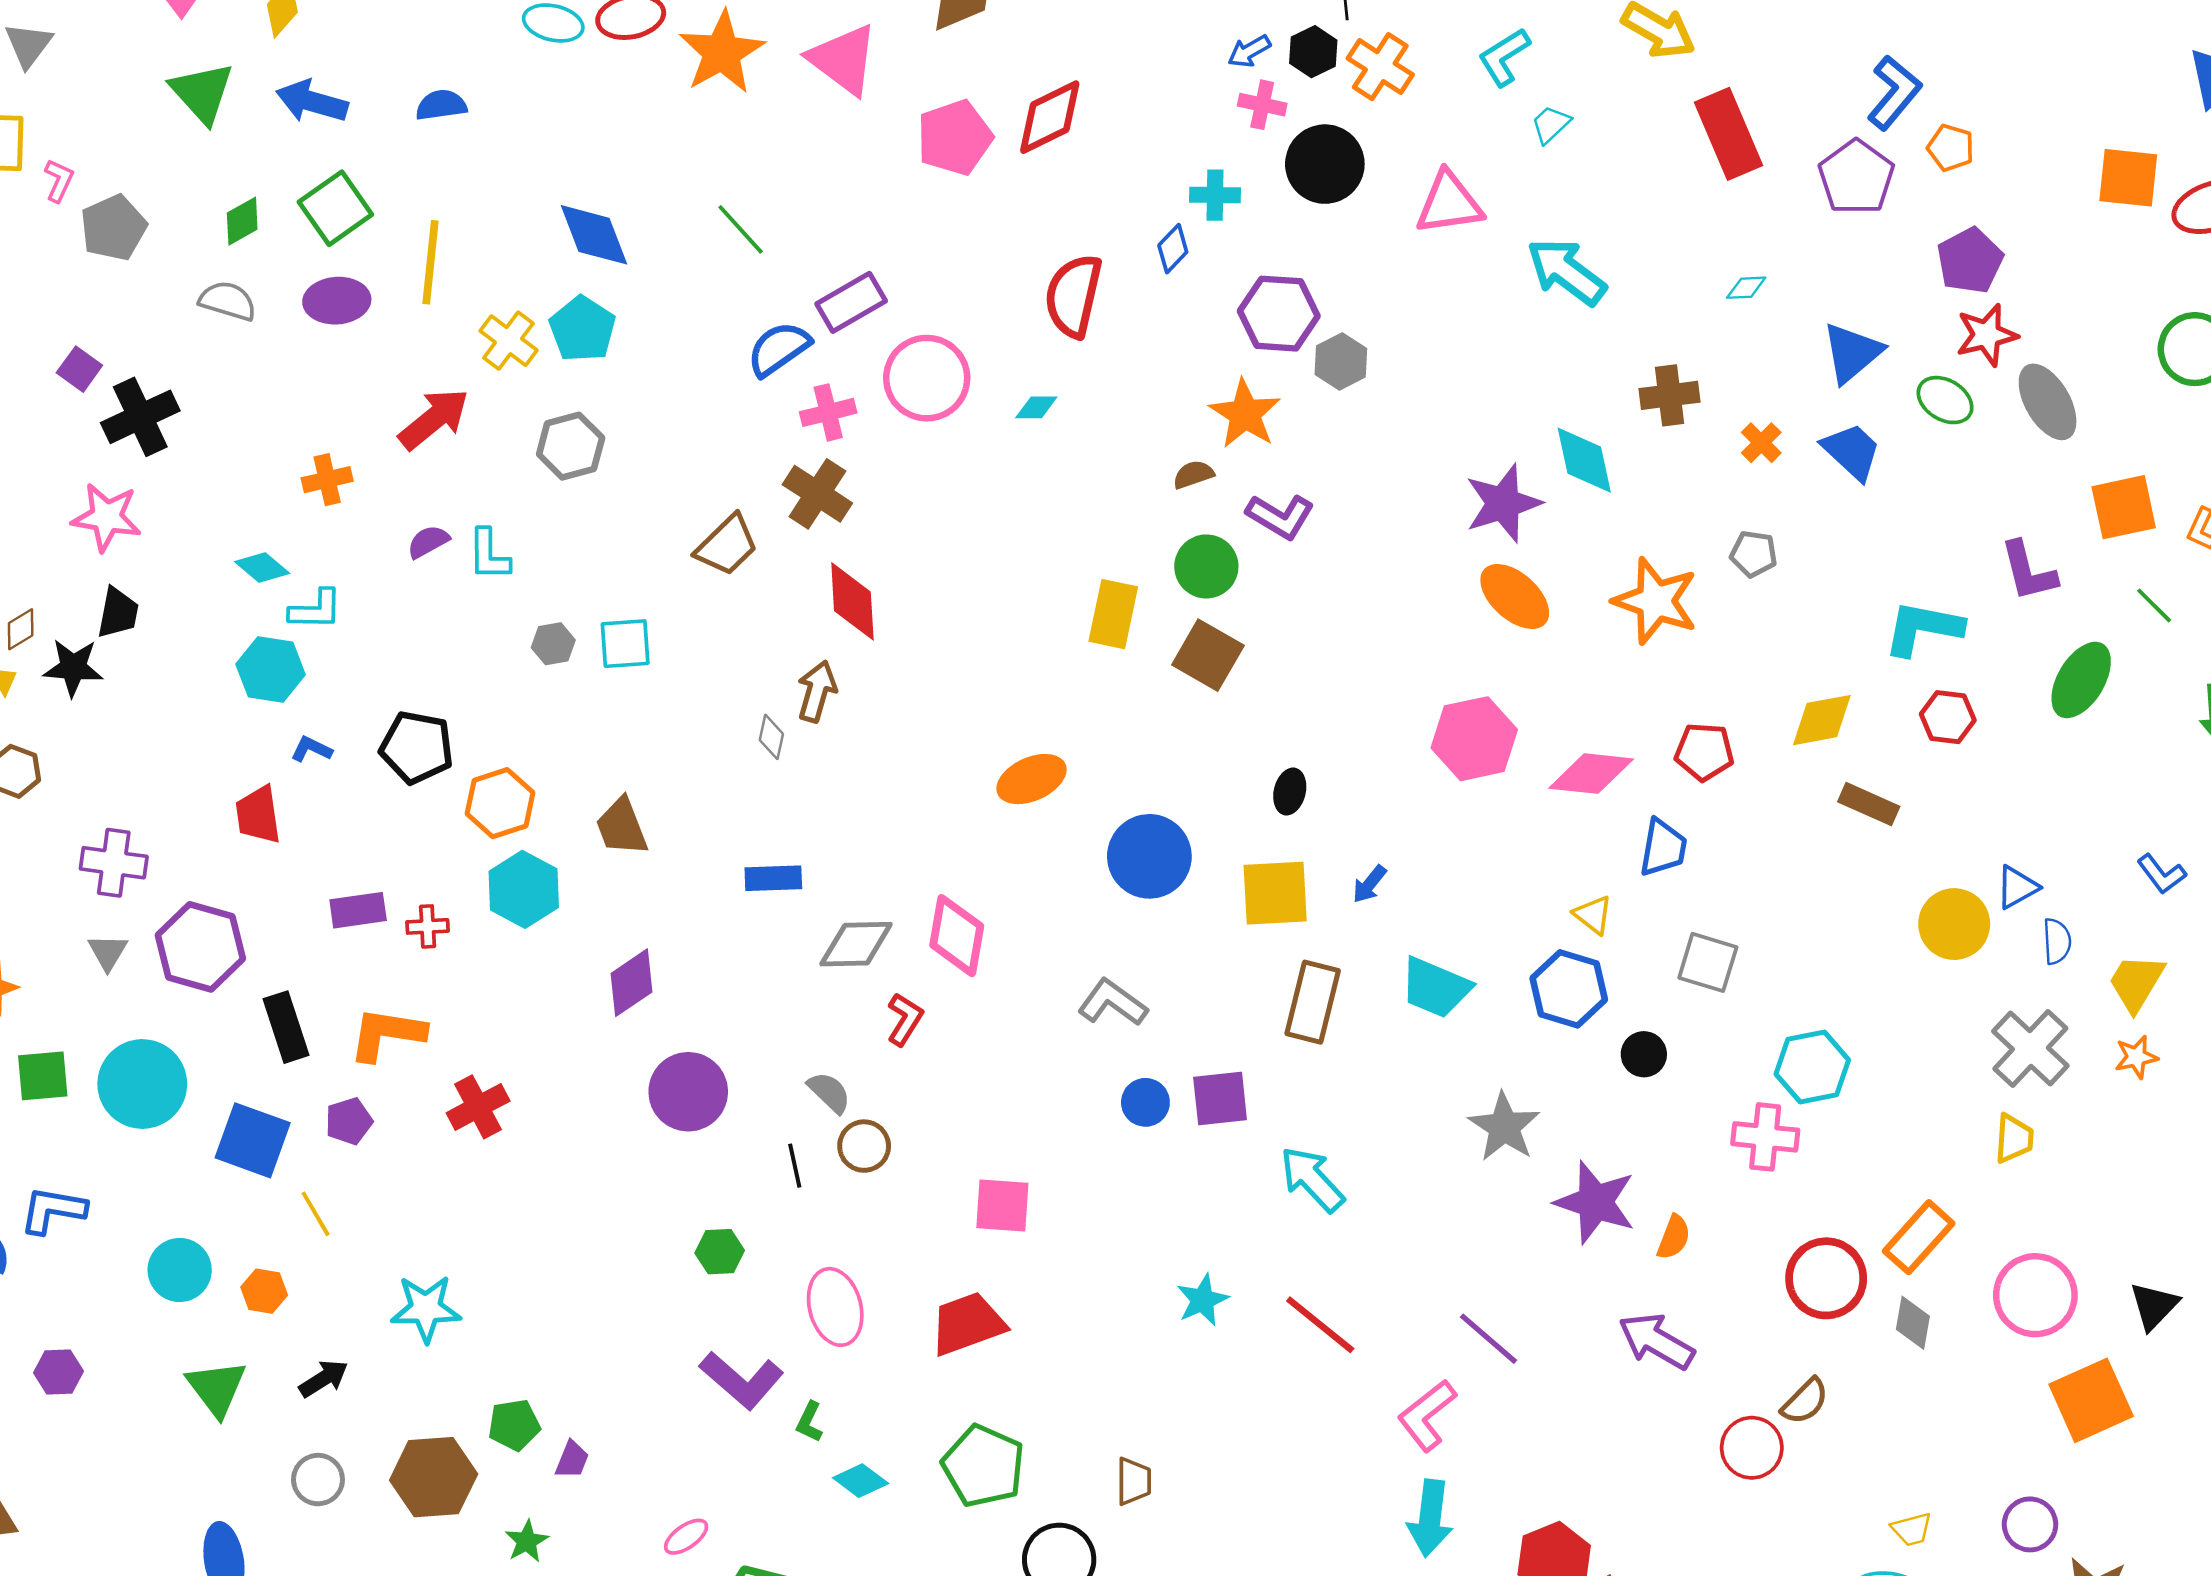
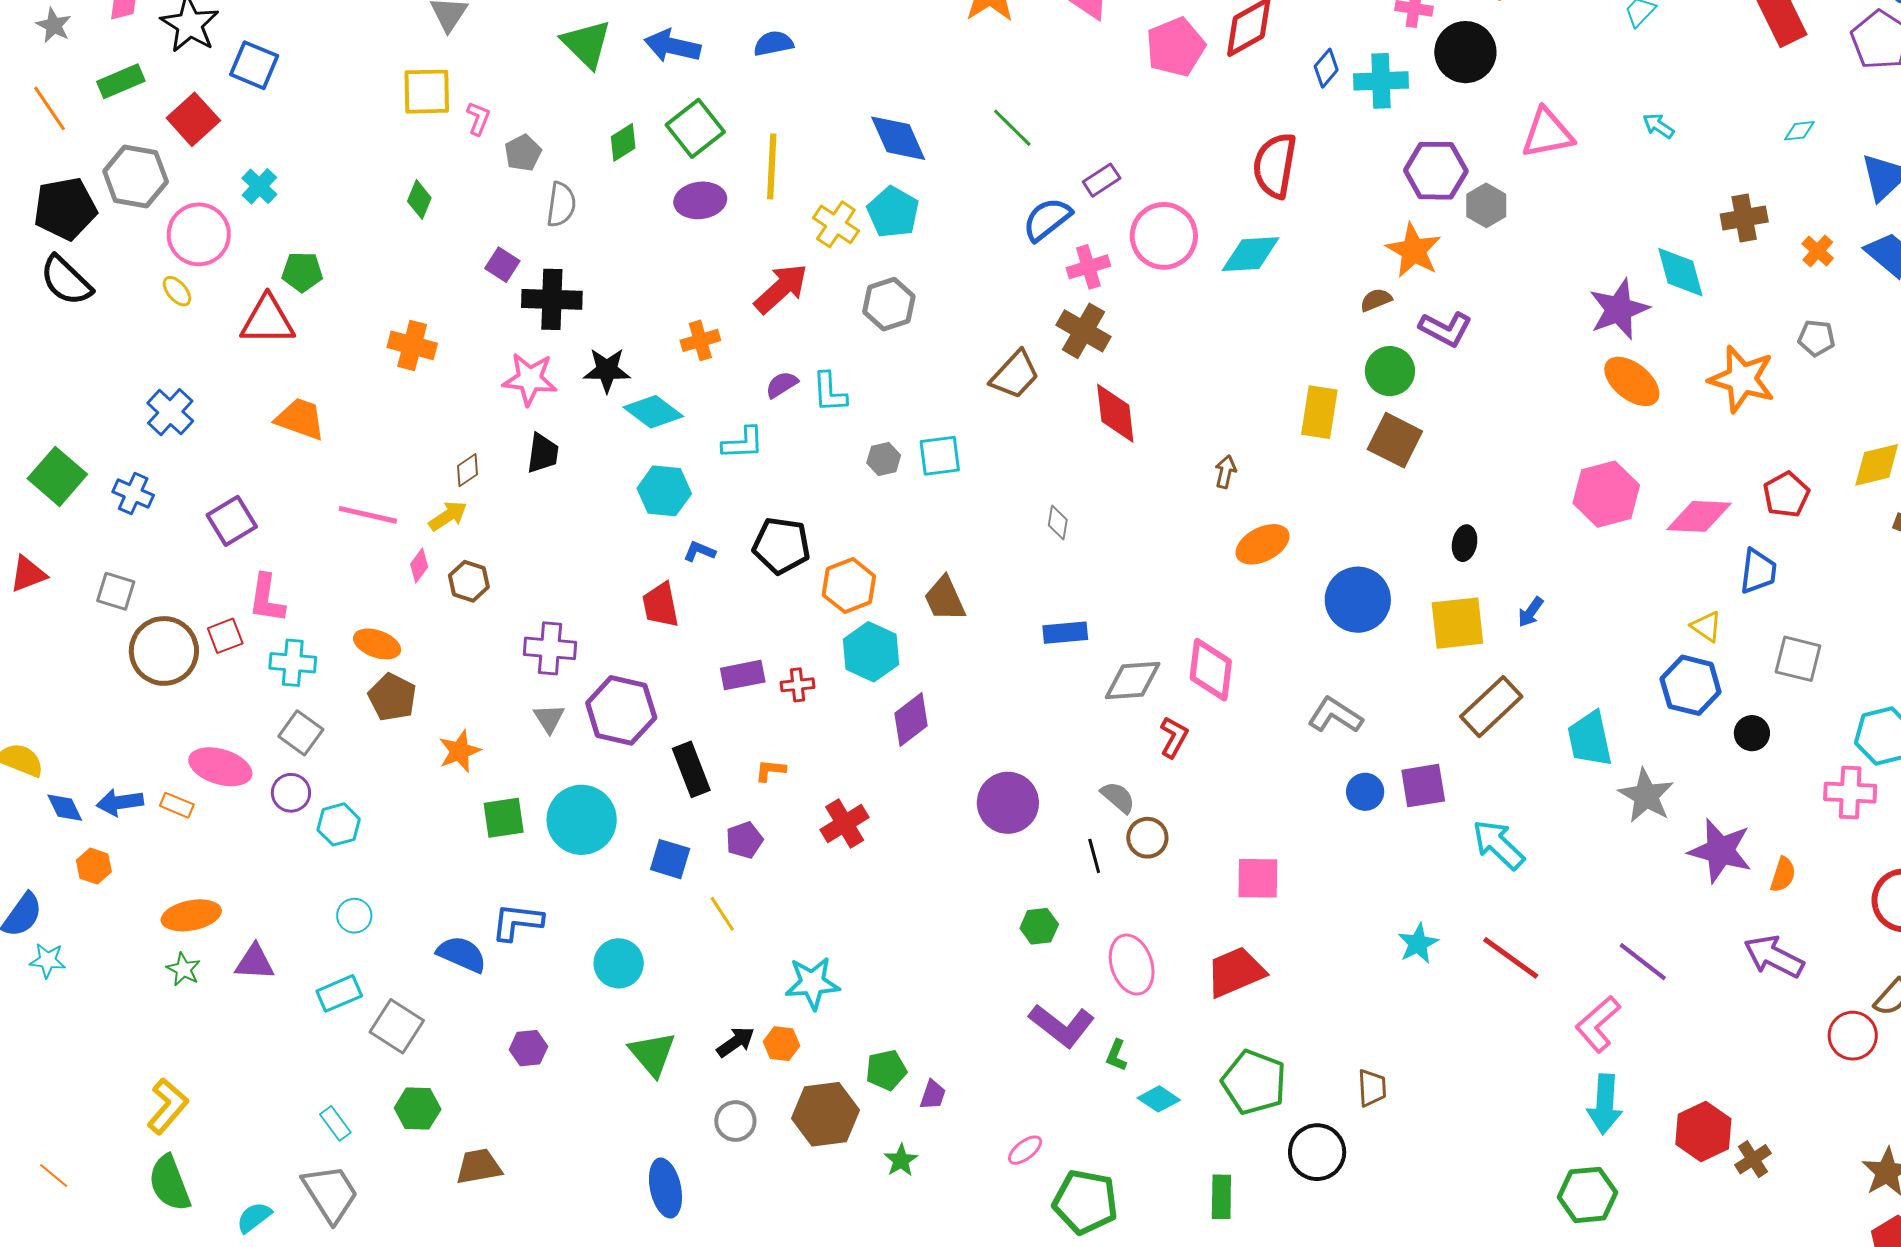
cyan cross: (1215, 195) -> (1381, 81), size x1.4
pink triangle: (1449, 203) -> (1547, 133), moved
gray pentagon: (113, 228) -> (523, 153), size x0.7
blue diamond: (1173, 249) -> (1326, 68), moved
cyan arrow: (1566, 272) -> (1658, 126), size x0.5
gray semicircle: (228, 301) -> (561, 204), moved, turned 84
purple rectangle: (851, 302) -> (1102, 180), size x0.7
cyan diamond: (1036, 407) -> (1251, 254), size x1.8
black cross: (140, 417) -> (552, 299), turned 30
cyan diamond: (262, 568) -> (653, 412), size x1.4
cyan L-shape: (316, 610) -> (743, 443), moved
black star: (73, 668) -> (607, 370), moved
brown arrow: (817, 691) -> (1226, 472), moved, size x0.7
red pentagon: (1704, 752) -> (1786, 495), turned -30
purple diamond: (632, 983) -> (911, 719), moved
cyan trapezoid: (1435, 987) -> (1590, 739), moved, turned 58
brown rectangle: (1313, 1002) -> (1491, 707), turned 36
orange L-shape: (387, 1034) -> (770, 770), size x0.5
blue square: (253, 1140) -> (670, 859), size x0.7
orange hexagon: (264, 1291) -> (782, 1044), moved

